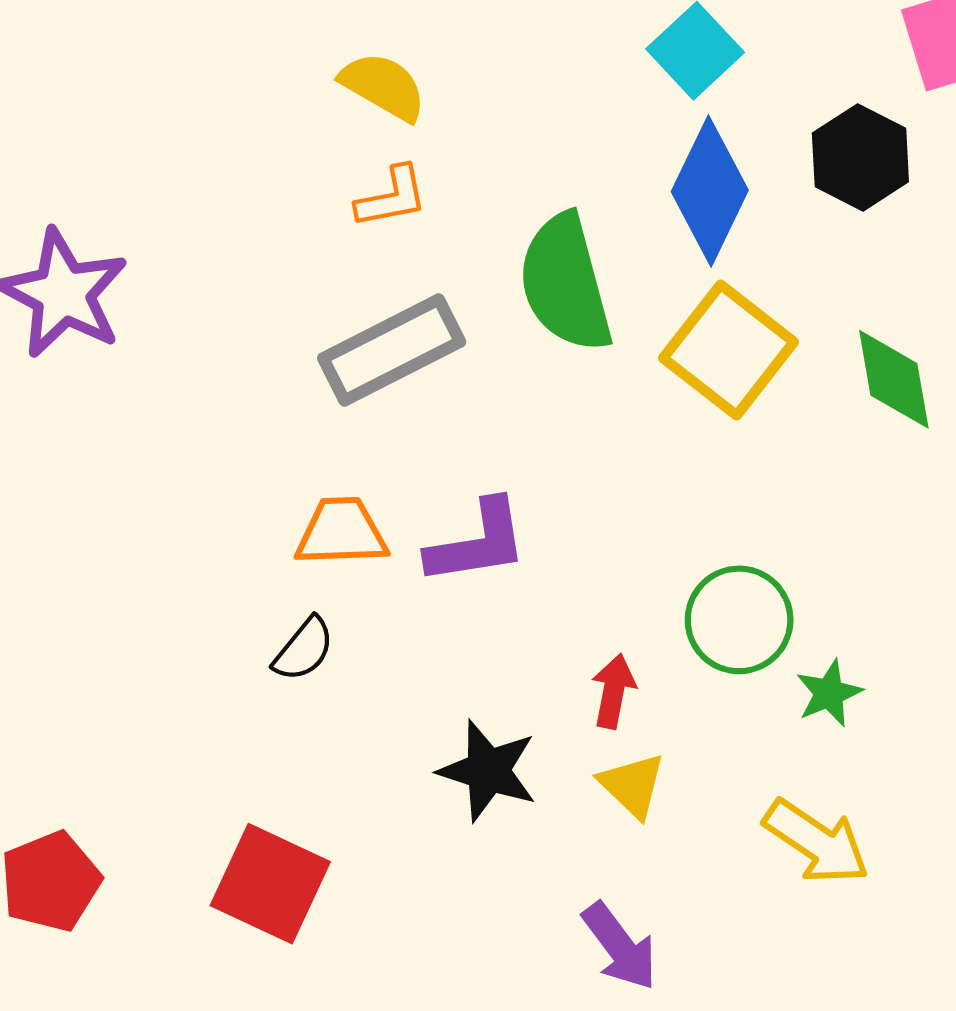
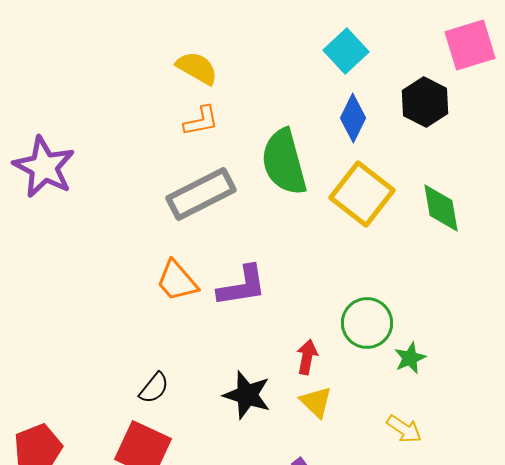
blue diamond: (710, 191) -> (353, 118), size x0.7
orange trapezoid: (341, 532) -> (177, 281), turned -129
black semicircle: (304, 649) -> (154, 388), moved
yellow arrow: (816, 842) -> (404, 429), size x0.7

